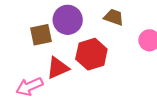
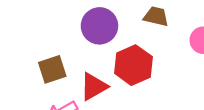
brown square: (41, 35) -> (52, 69), moved

